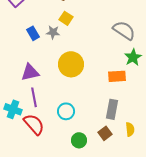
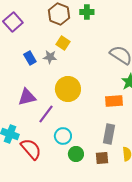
purple line: (34, 97) -> (46, 114), moved, turned 48
brown square: (105, 133) -> (102, 158), turned 32
green circle: (79, 140) -> (76, 154), moved

